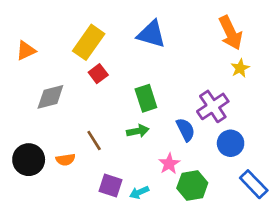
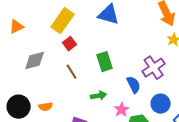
green arrow: (138, 131) -> (99, 96), moved
brown line: (94, 141) -> (72, 72), moved
blue circle: (231, 143) -> (161, 104), moved

